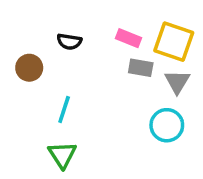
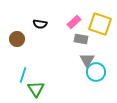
pink rectangle: (128, 38) -> (74, 22), turned -64
gray triangle: (177, 82) -> (87, 60), moved
cyan line: (64, 110) -> (23, 75), moved

